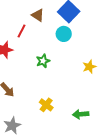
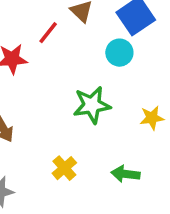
green star: (43, 61) -> (92, 105), moved, size x1.5
green arrow: (81, 114) -> (125, 174), moved

